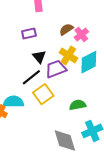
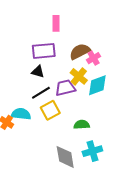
brown semicircle: (66, 29) -> (80, 51), size x1.5
purple rectangle: (29, 33) -> (44, 51), size x1.6
black triangle: (39, 57) -> (38, 72), moved, turned -40

